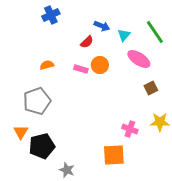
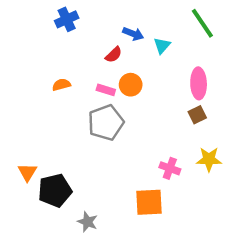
green line: (155, 32) -> (202, 23), moved
pink ellipse: (139, 59) -> (199, 83), moved, turned 55
gray pentagon: (37, 101) -> (106, 123), moved

